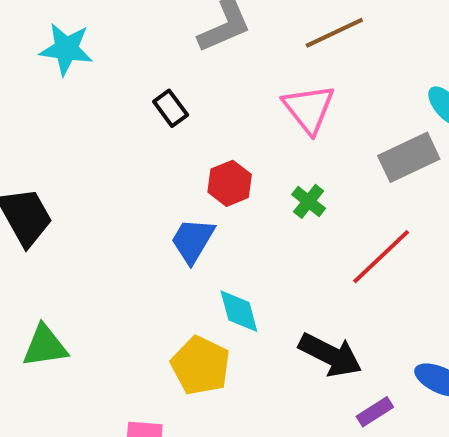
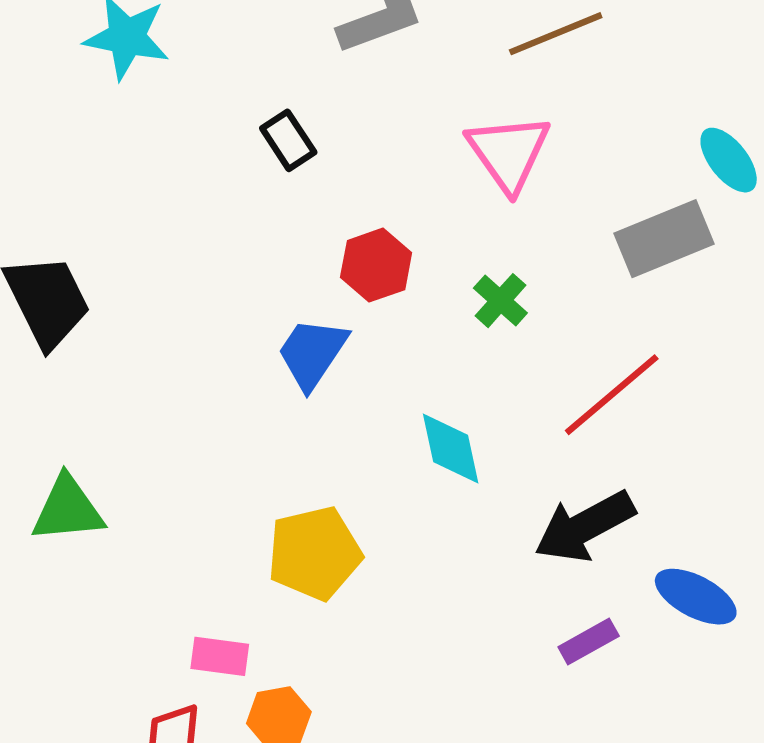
cyan diamond: (239, 311) -> (451, 448), moved
black arrow: (330, 355) -> (585, 526), moved, turned 122
yellow pentagon: (201, 365) -> (314, 553), turned 30

